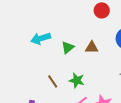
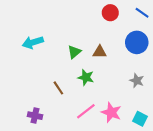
cyan arrow: (41, 38) -> (33, 42), moved
green star: (77, 80) -> (86, 77), moved

